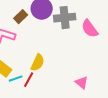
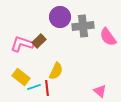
brown rectangle: (21, 17) -> (39, 41), moved
red line: (29, 80) -> (47, 88), turned -35

